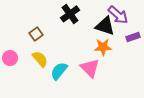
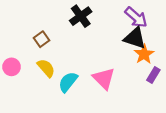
black triangle: (105, 26) -> (135, 38), moved
purple rectangle: (133, 37) -> (153, 75), moved, turned -40
orange star: (103, 47) -> (144, 54), moved, turned -30

